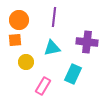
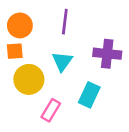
cyan triangle: (52, 48) -> (62, 61), turned -42
yellow circle: (26, 62) -> (29, 79), size x1.5

